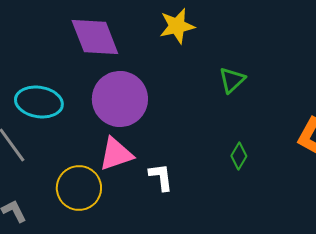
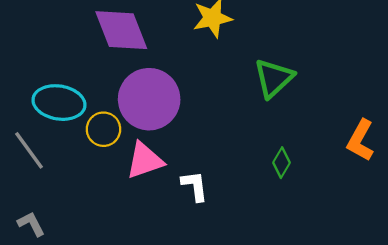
green triangle: (232, 80) -> (274, 78), size x1.4
yellow circle: (79, 188) -> (103, 129), moved, size x0.7

